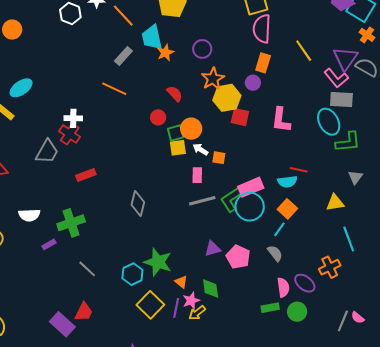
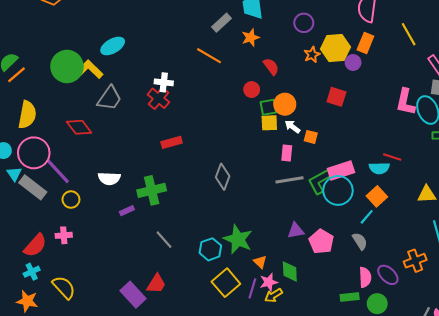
orange star: (165, 53) -> (251, 38), moved
orange star: (213, 79) -> (312, 55), size x0.7
yellow hexagon: (227, 98) -> (336, 48), moved
pink L-shape: (281, 120) -> (405, 102), moved
gray trapezoid: (47, 152) -> (110, 98), moved

